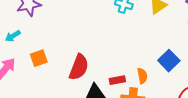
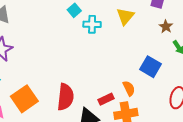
orange square: (39, 58) -> (24, 99), size x1.5

